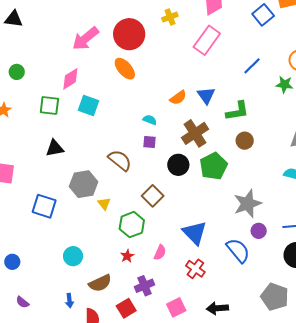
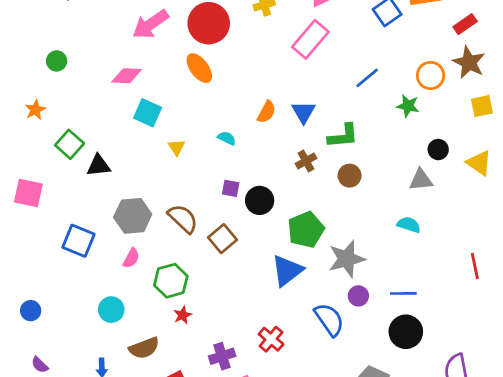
pink diamond: (70, 79) -> (127, 76), turned 30
orange semicircle: (178, 98) -> (267, 112), turned -30
green square: (49, 106) -> (70, 144), moved, turned 30
brown cross: (195, 133) -> (306, 161), moved, size x0.6
purple square: (149, 142) -> (231, 188), moved
brown semicircle: (120, 160) -> (183, 219), moved
green pentagon: (214, 166) -> (306, 230), moved
yellow triangle: (104, 204) -> (177, 147), moved
green hexagon: (132, 225) -> (171, 281), moved
blue triangle: (195, 233) -> (287, 271), moved, turned 32
pink semicircle: (160, 252) -> (131, 258), moved
purple cross: (145, 286) -> (222, 356), moved

